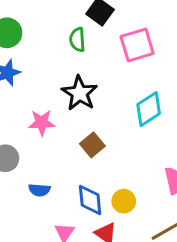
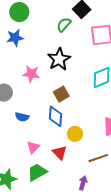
green semicircle: (77, 40) -> (64, 25), turned 35
blue diamond: (90, 200) -> (56, 116), moved

